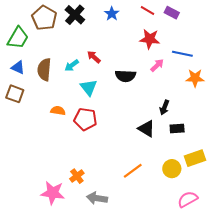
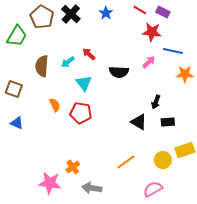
red star: (150, 39) -> (152, 32), moved
blue triangle: (18, 67) -> (17, 123), moved
orange semicircle: (58, 111) -> (55, 105), turned 56
pink semicircle: (188, 199) -> (153, 189), moved

